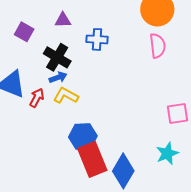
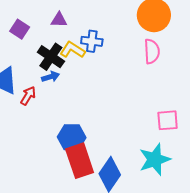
yellow L-shape: (66, 96) -> (72, 50), moved
cyan star: (167, 153) -> (155, 160), size x1.4

